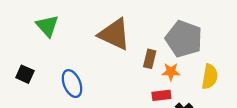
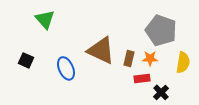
brown triangle: (114, 34) -> (101, 50), moved
brown rectangle: (150, 59) -> (129, 58), moved

